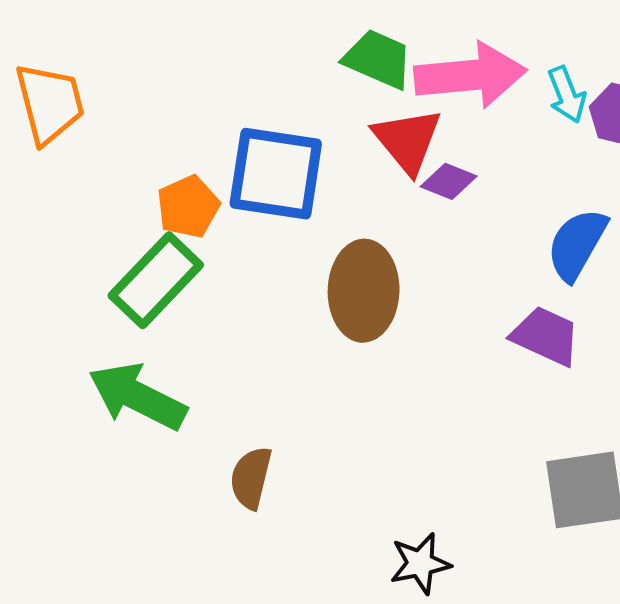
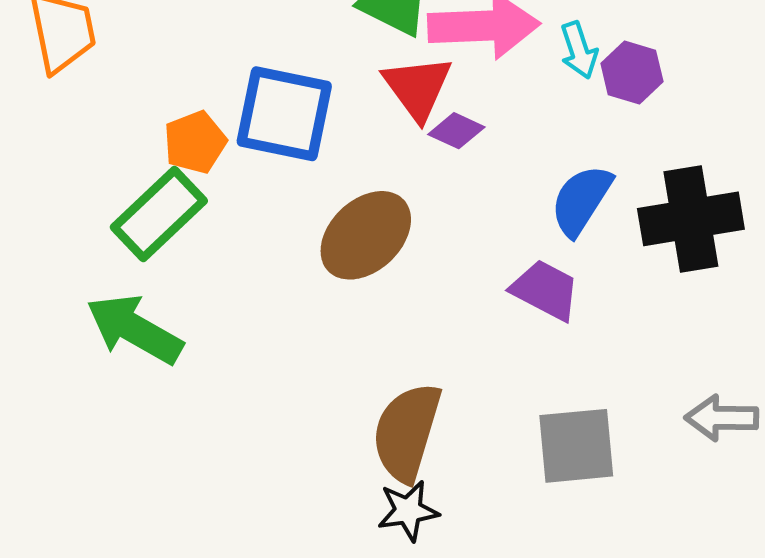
brown ellipse: (364, 291) -> (366, 235), turned 42
brown semicircle: (251, 478) -> (407, 432), moved, size x1.6

